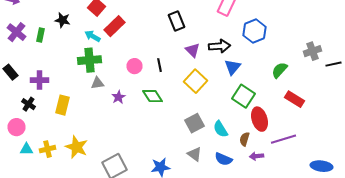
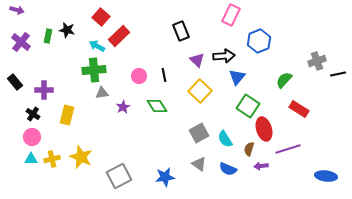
green rectangle: (40, 35) -> (48, 36), moved
pink circle: (16, 127) -> (32, 137), moved

